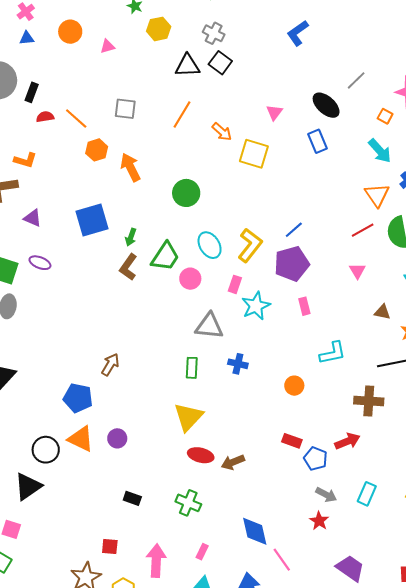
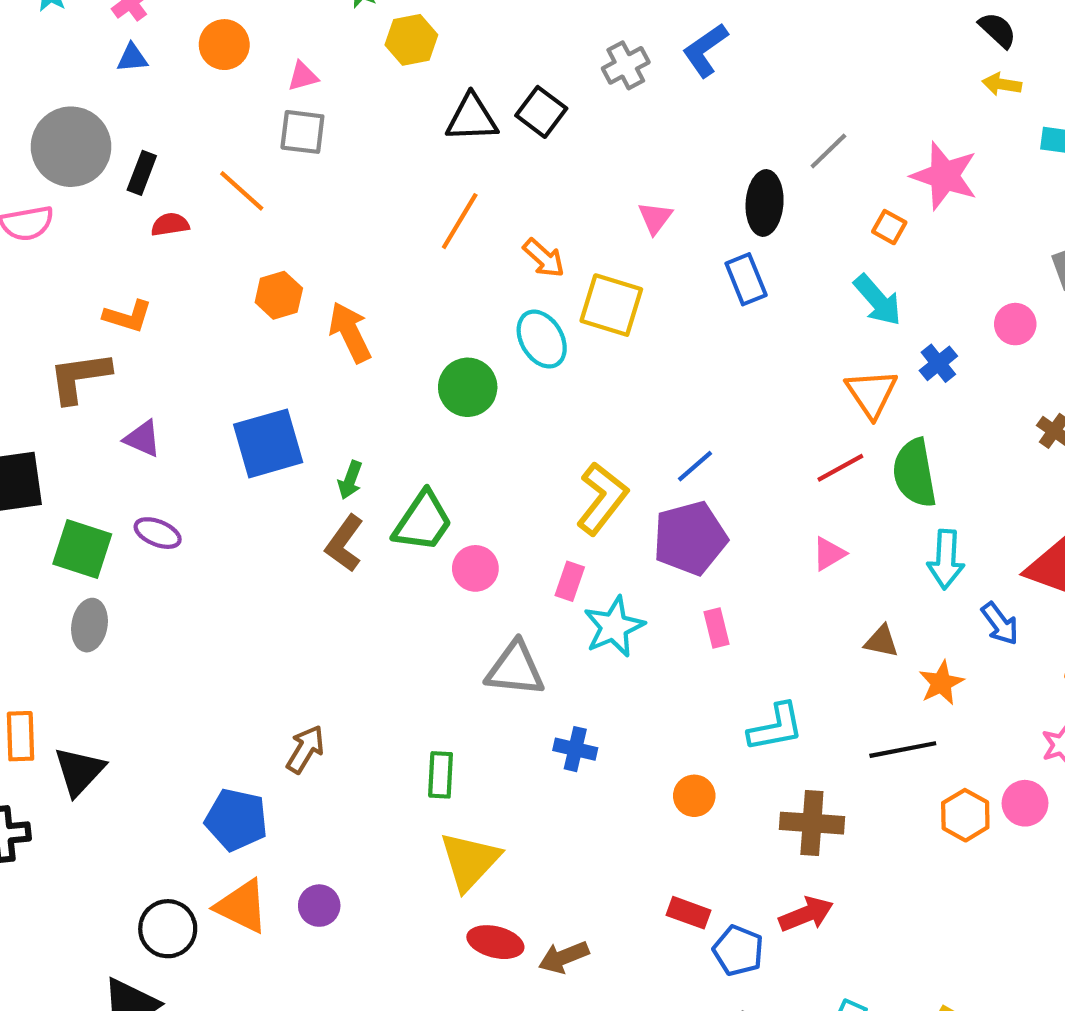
gray cross: (214, 33) -> (626, 65), moved, turned 35
black ellipse: (326, 105) -> (765, 203), turned 52
gray square: (125, 109) -> (302, 132), moved
orange line: (76, 118) -> (242, 191), moved
cyan ellipse: (210, 245) -> (542, 339), moved
pink triangle: (357, 271) -> (829, 554), turned 30
green rectangle: (192, 368) -> (441, 775), moved
brown cross: (369, 401) -> (812, 823), moved

